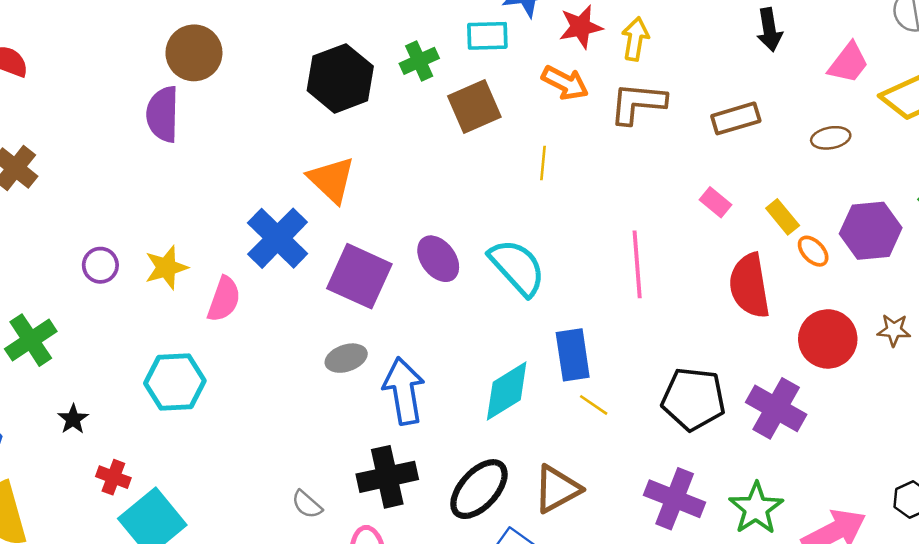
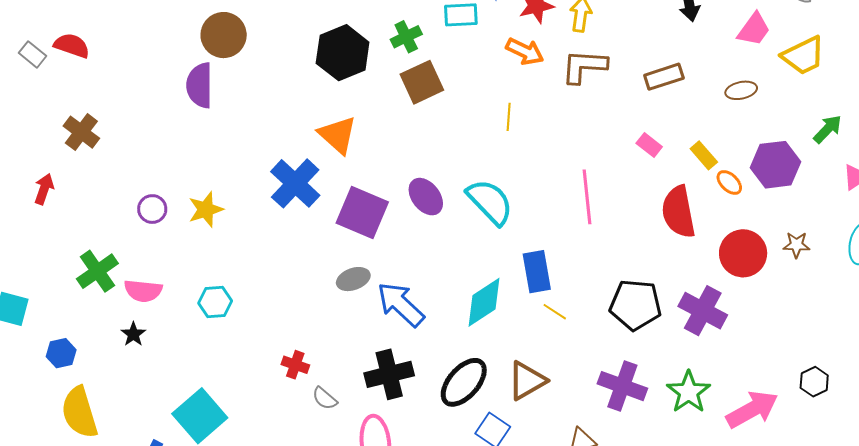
brown square: (474, 106) -> (422, 82), moved
pink semicircle: (224, 299) -> (143, 291), moved, turned 78
cyan hexagon: (175, 382) -> (215, 302), size x0.7
blue arrow: (404, 391) -> (401, 304), turned -36
red cross: (113, 477) -> (295, 365), moved

